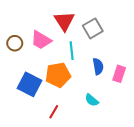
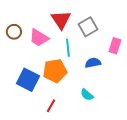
brown circle: (15, 43) -> (14, 32), moved
blue semicircle: (98, 66) -> (93, 63), turned -91
pink rectangle: (119, 74) -> (115, 46), moved

